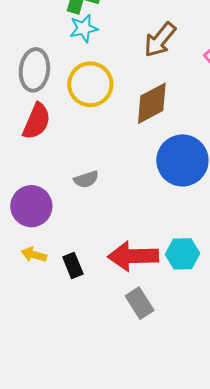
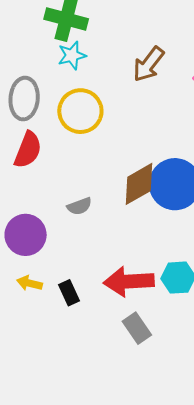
brown diamond: (152, 103) -> (139, 184), moved

